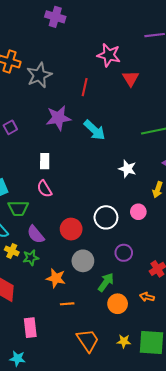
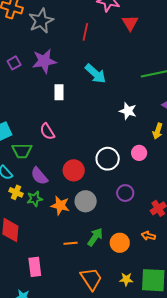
purple star: (58, 118) -> (44, 61), moved
purple square: (10, 127) -> (14, 63), moved
white rectangle: (45, 161) -> (59, 92), moved
orange star: (56, 278) -> (60, 206), moved
green arrow: (106, 282) -> (95, 237), moved

